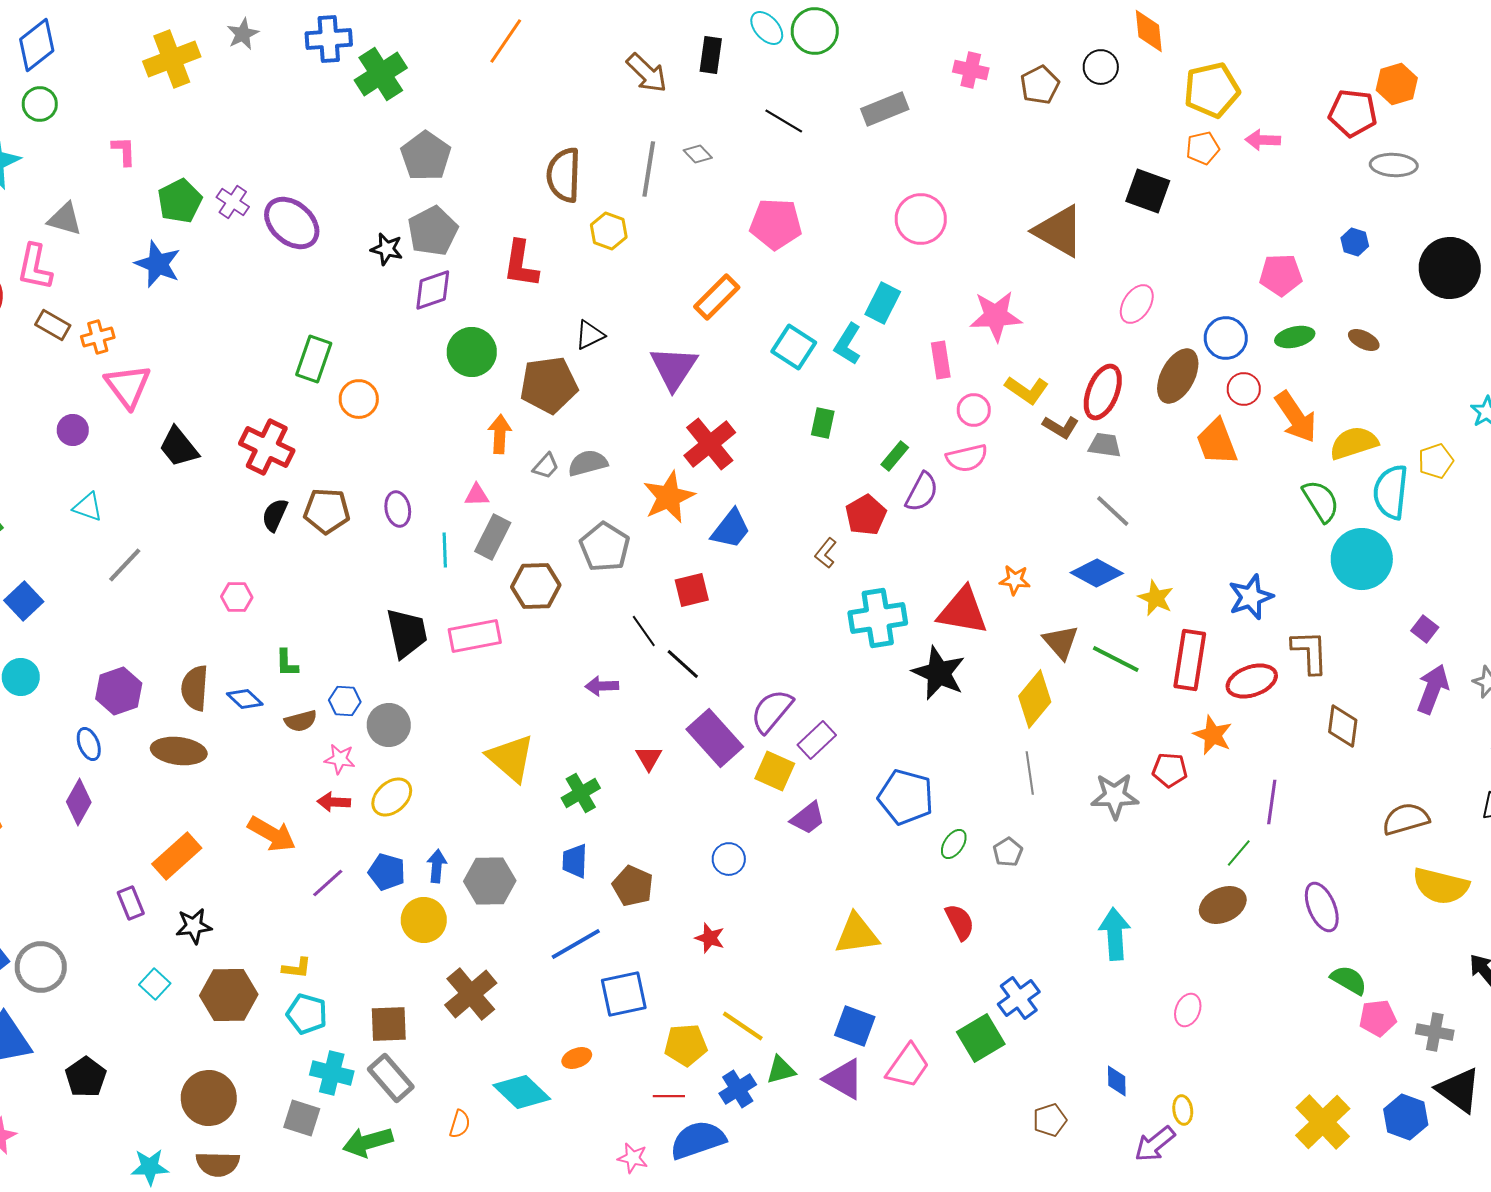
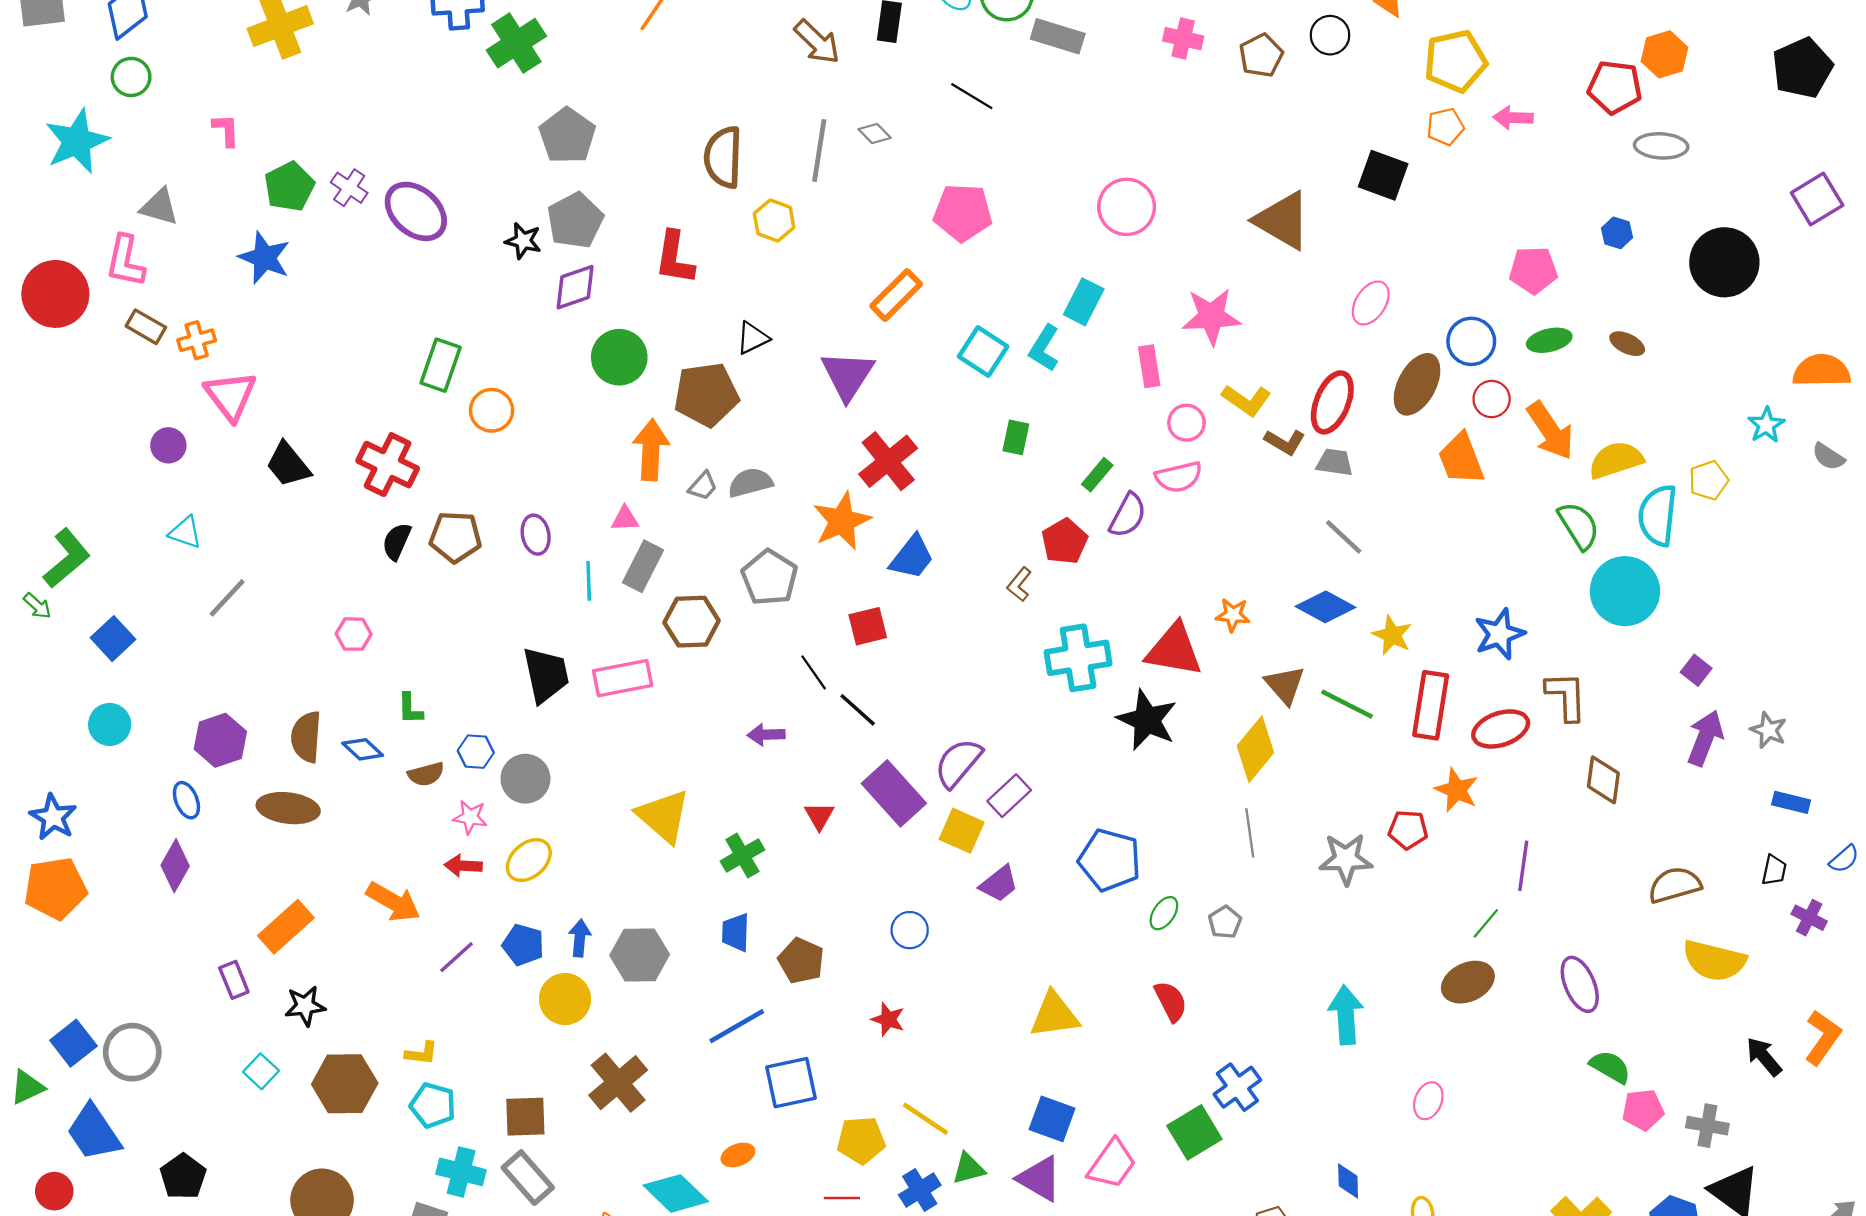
gray rectangle: (885, 109) -> (1058, 36), moved, turned 39
orange arrow: (500, 434) -> (651, 450), size x1.4

